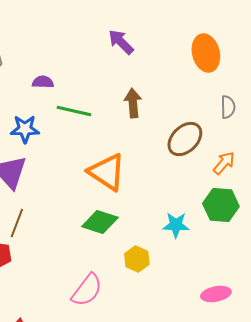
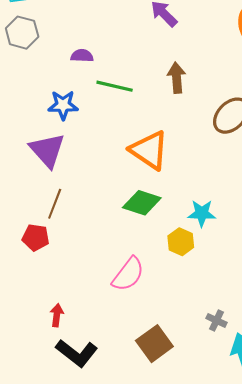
cyan star: (176, 225) -> (202, 213), moved

